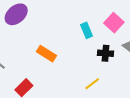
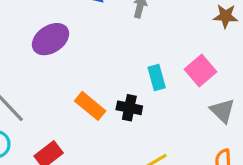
black cross: (106, 53) -> (129, 108), moved

